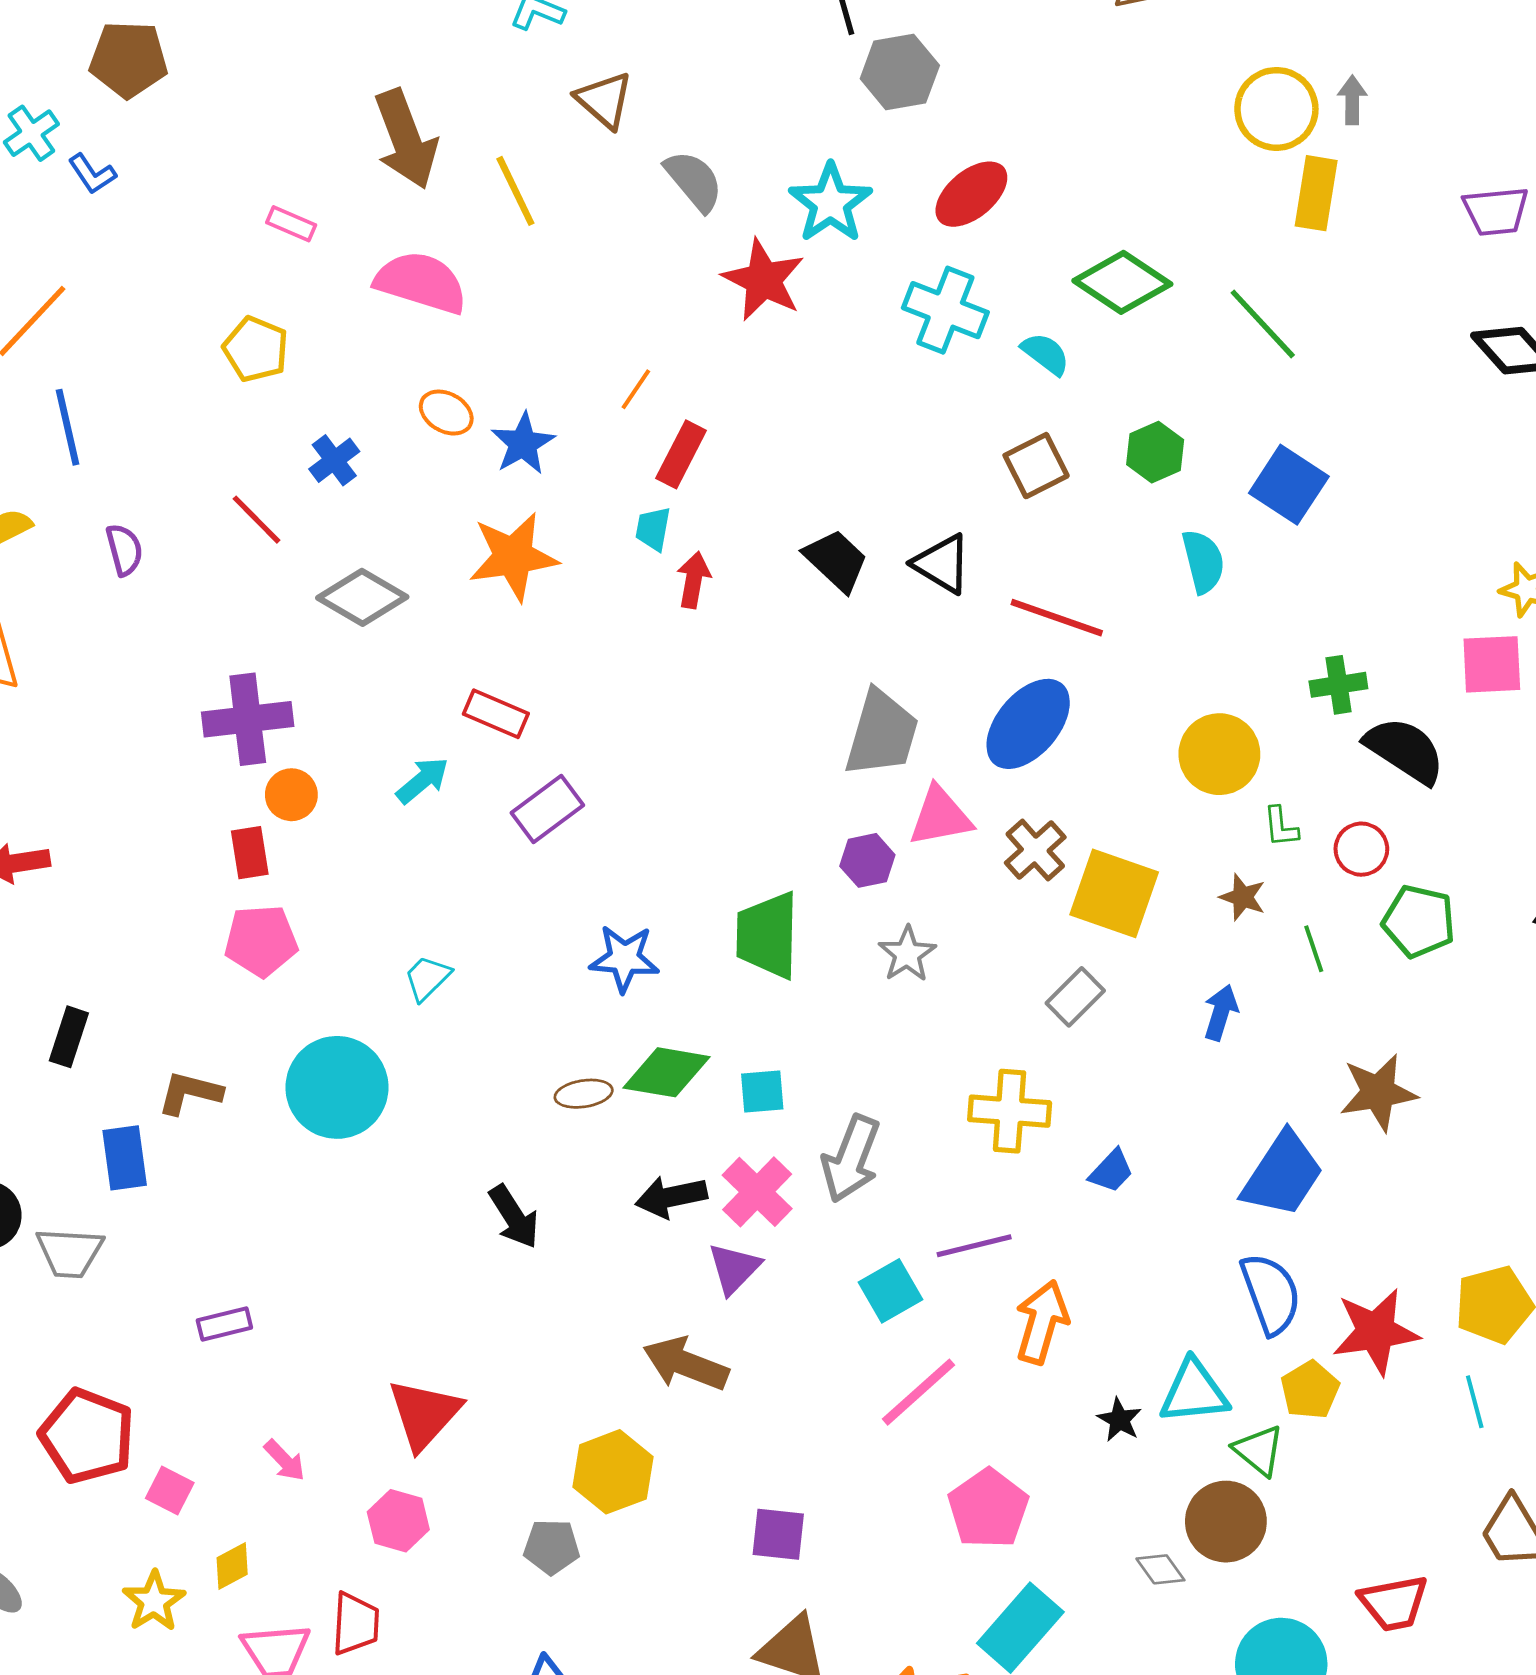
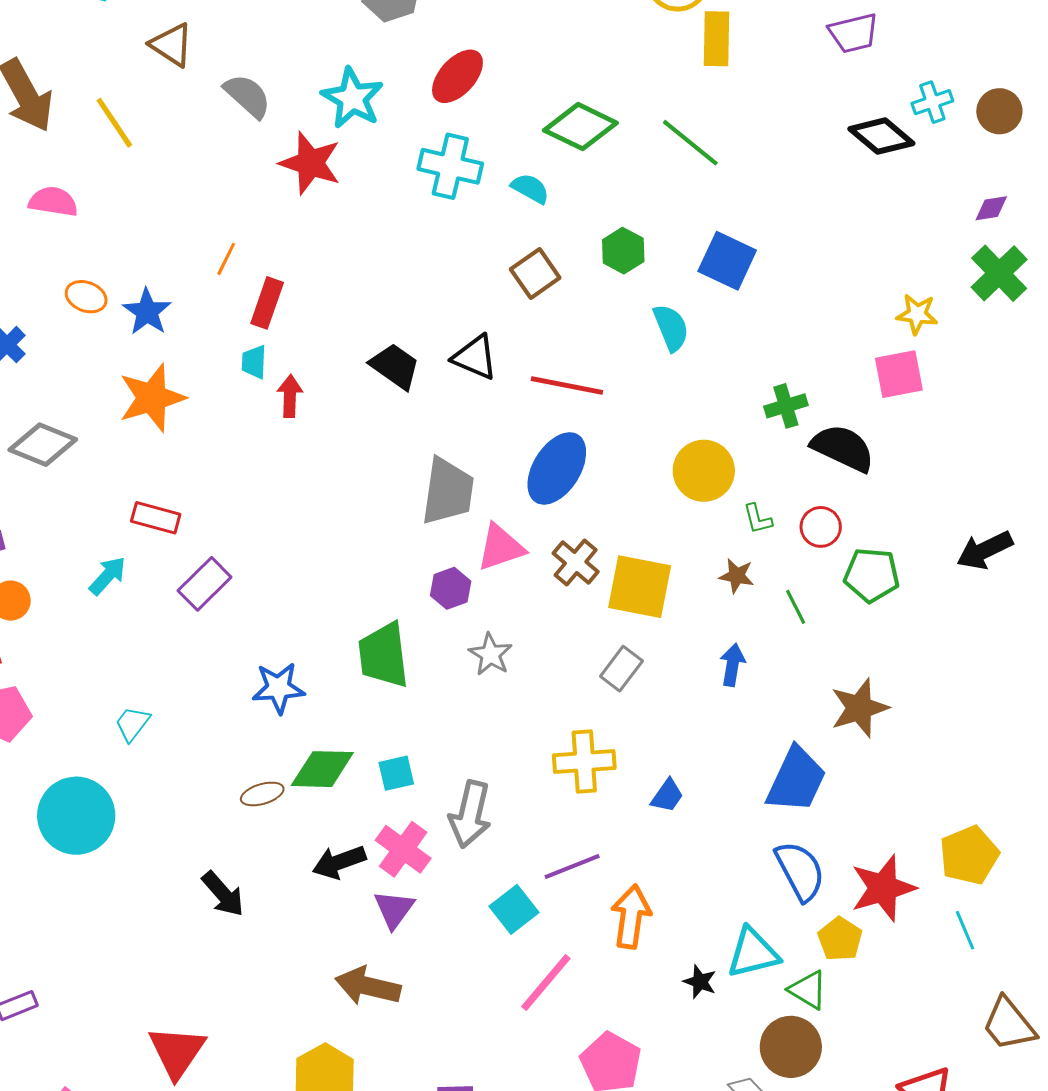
pink semicircle: (421, 282) -> (53, 202), size x0.7

